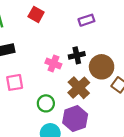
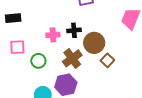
pink cross: (53, 63) -> (53, 35), turned -32
green circle: (46, 103) -> (38, 61), moved

